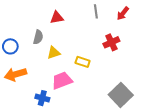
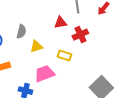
red triangle: (57, 18) -> (60, 23), moved
red cross: (111, 42) -> (80, 35), moved

